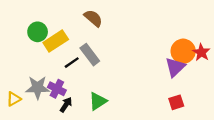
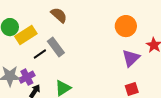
orange circle: (183, 51) -> (126, 26), moved
purple cross: (57, 89) -> (27, 77), turned 35

